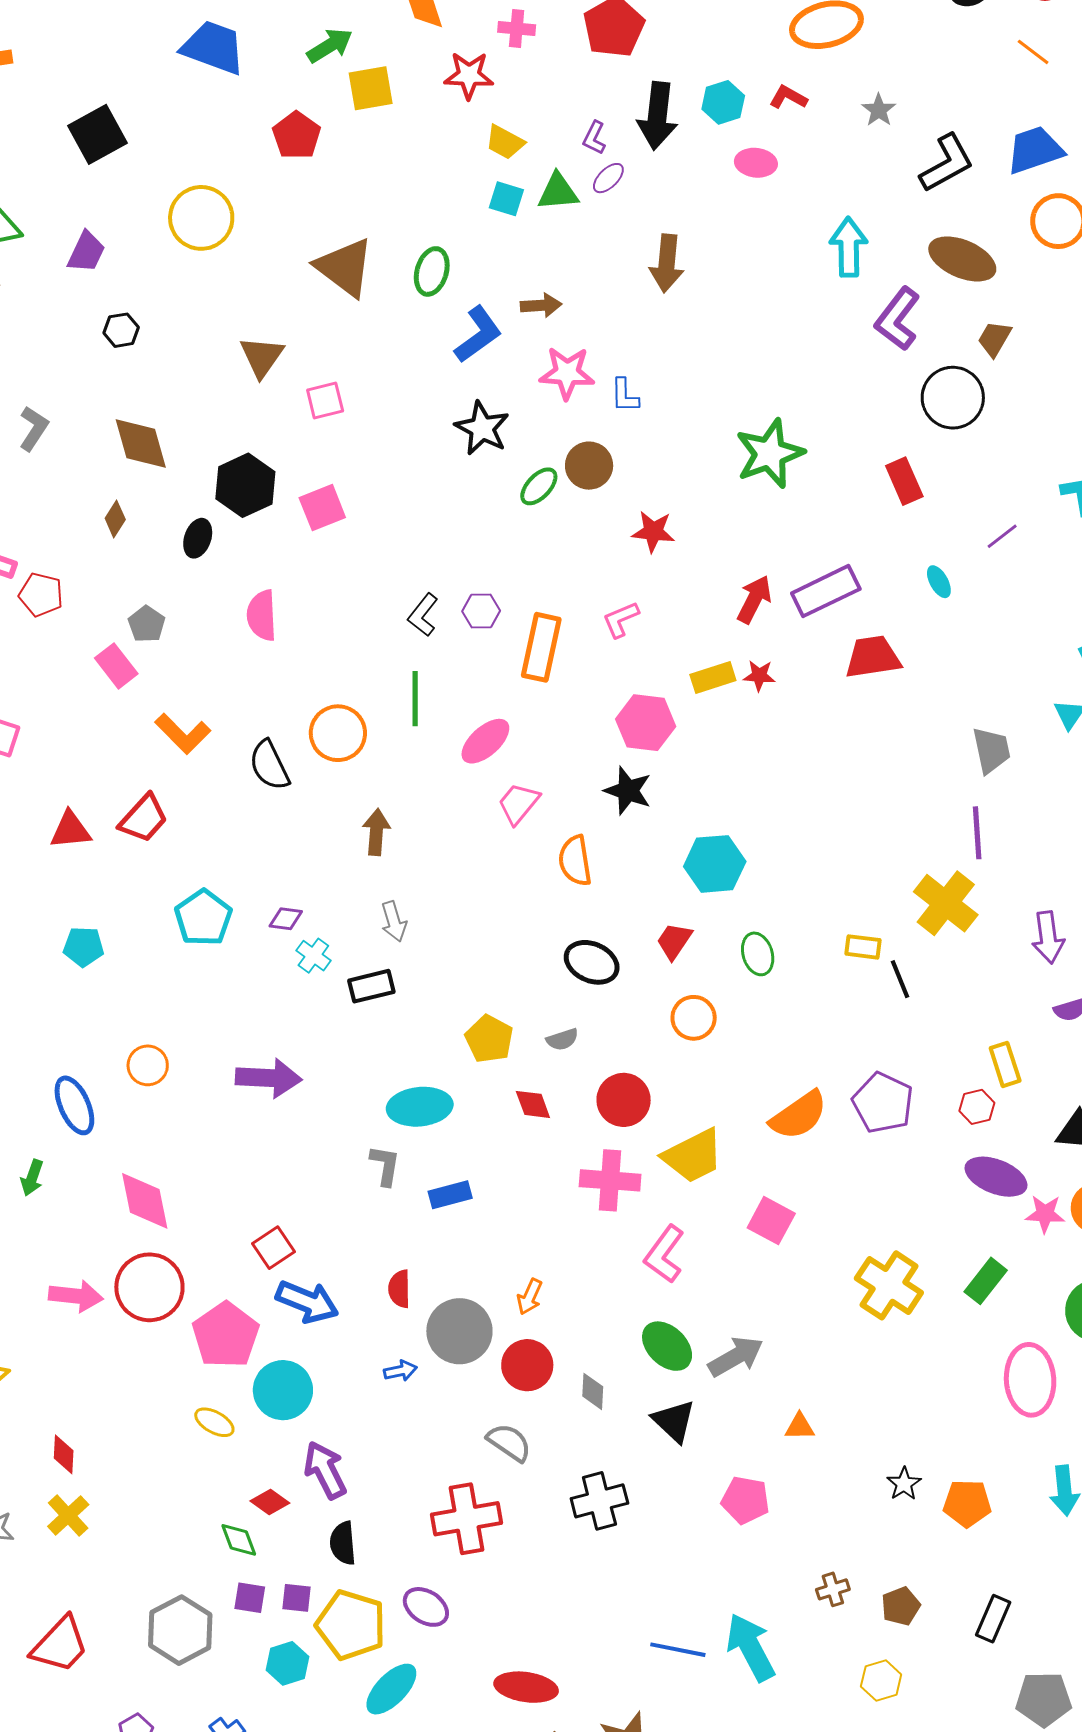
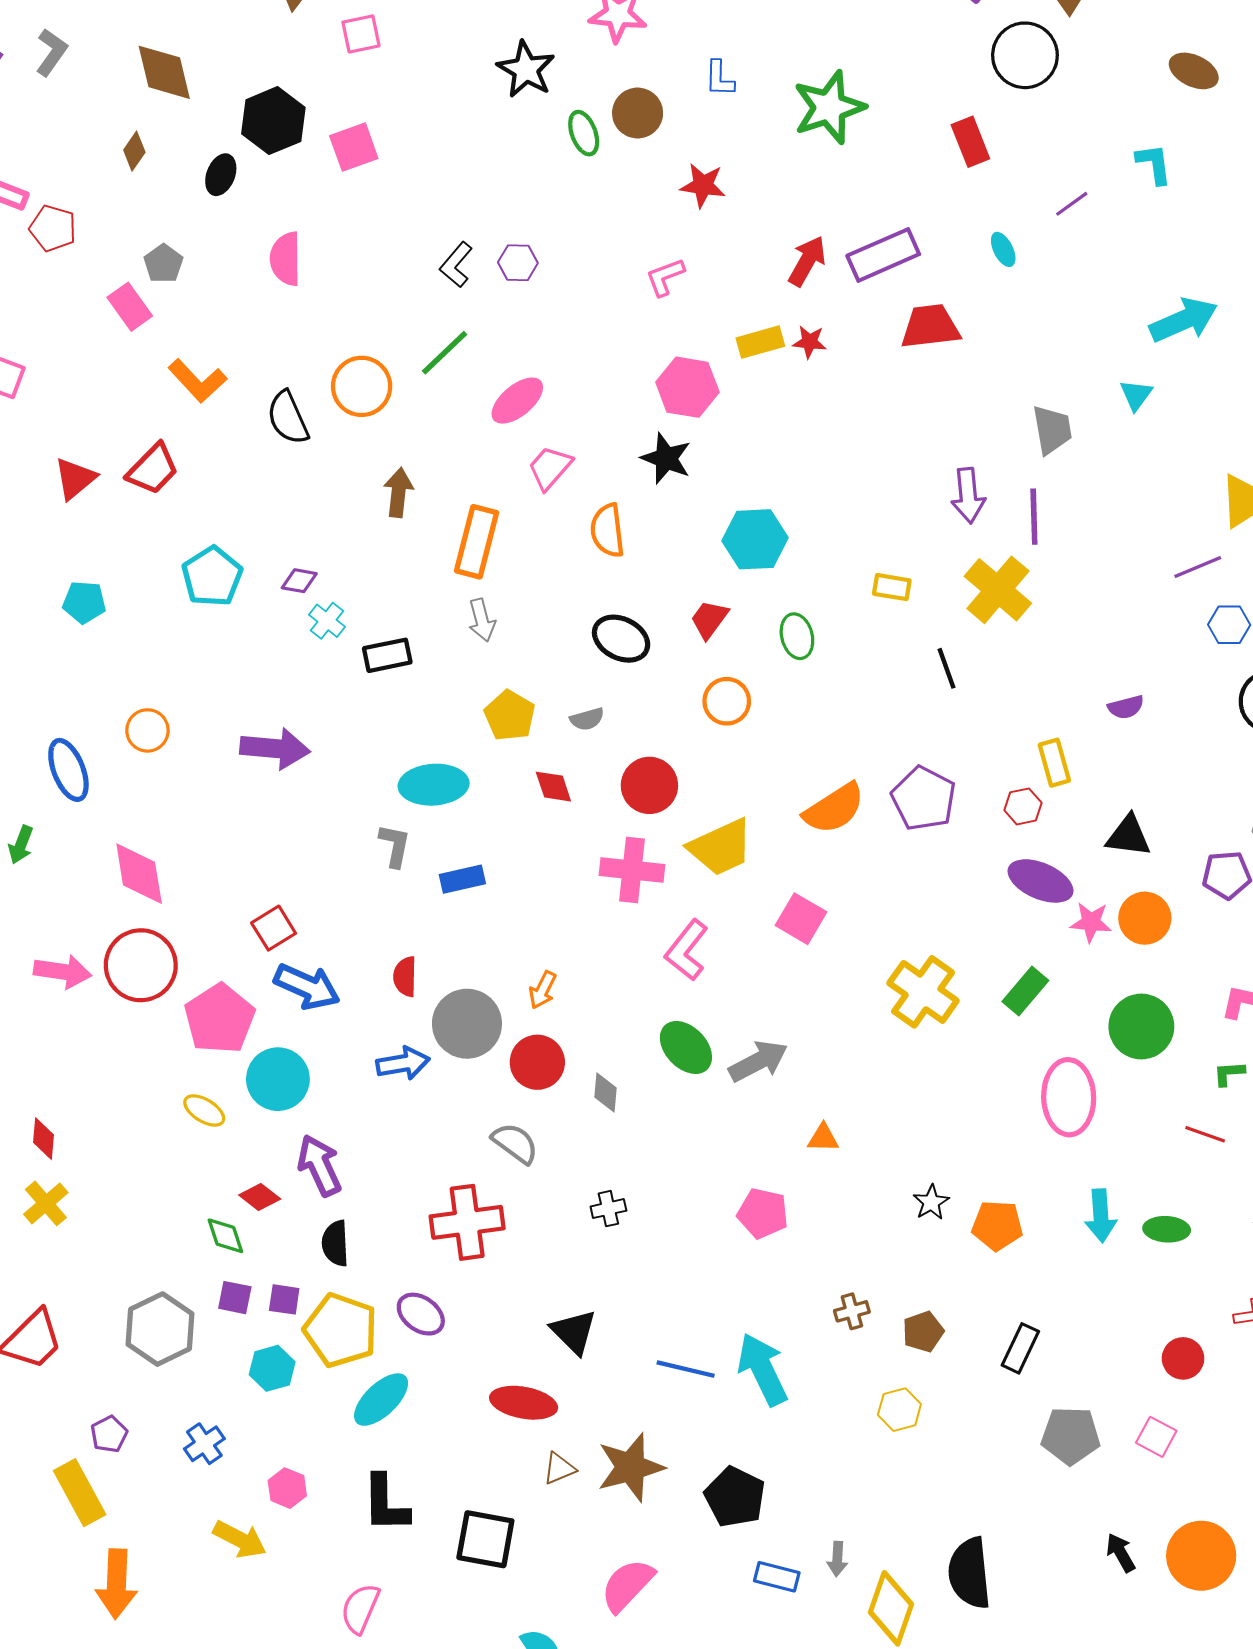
blue L-shape: (625, 395) -> (719, 78), moved
green ellipse: (539, 486) -> (584, 133), turned -66
orange rectangle: (541, 647) -> (477, 542), moved
green line: (415, 699) -> (445, 353), turned 44
red triangle: (71, 830) -> (75, 479), turned -36
gray arrow: (394, 921) -> (482, 620), moved
purple arrow: (1048, 937) -> (968, 496), moved
yellow rectangle: (863, 947) -> (892, 587), moved
blue arrow: (400, 1371) -> (403, 1063), size x1.5
black triangle: (674, 1421) -> (574, 1332), moved
black cross: (599, 1501) -> (608, 1209), size x0.6

